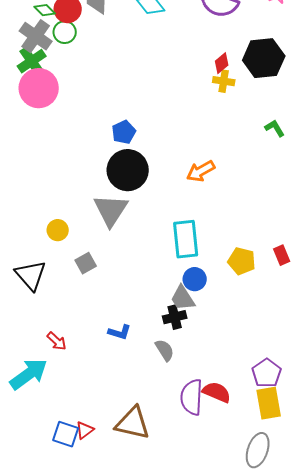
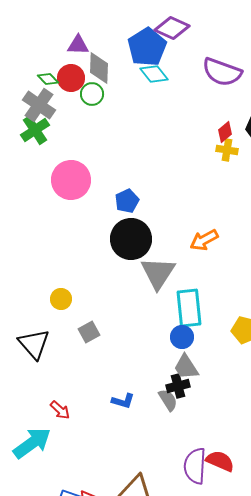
green circle: (65, 32) -> (92, 94), moved
pink circle: (39, 88) -> (71, 180), moved
gray triangle: (111, 210) -> (158, 273), moved
blue circle: (195, 279) -> (182, 337), moved
gray semicircle: (165, 350) -> (168, 400), moved

